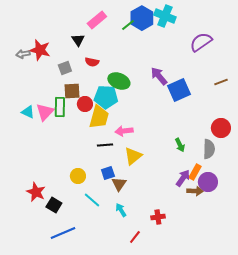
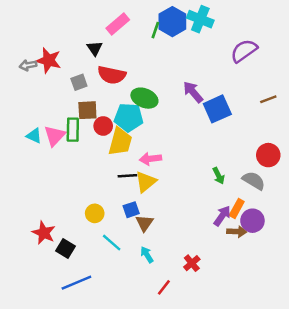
green line: (128, 25) -> (155, 30), turned -32
red semicircle: (92, 62) -> (112, 75), size x1.6
gray semicircle: (209, 149) -> (254, 181), turned -60
yellow triangle: (133, 156) -> (146, 182), moved
red cross: (158, 217) -> (192, 263), turned -32

